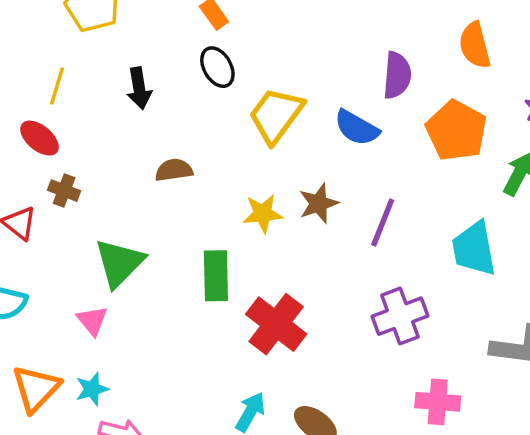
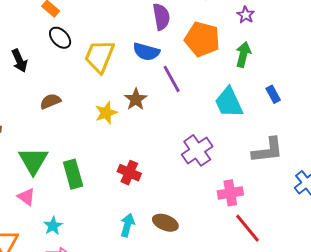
purple line: (383, 222) -> (172, 79), moved, turned -36
green rectangle: (216, 276) -> (73, 174), moved
red cross: (276, 324) -> (129, 173), size x0.7
cyan star: (92, 389) -> (53, 226), moved

